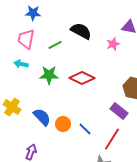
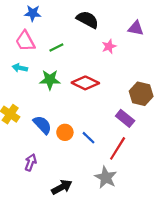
black semicircle: (81, 31) -> (87, 20), moved
pink trapezoid: (26, 39) -> (25, 41), turned -40
pink star: (113, 44) -> (109, 46), moved

